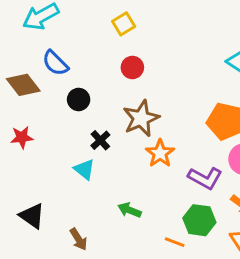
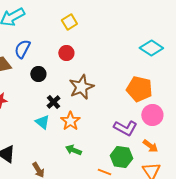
blue semicircle: (55, 63) -> (22, 49), turned 72
red circle: (132, 67) -> (66, 53), moved
orange star: (160, 153) -> (70, 121), moved

